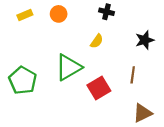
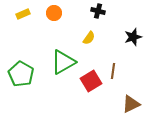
brown line: (133, 75) -> (113, 71), moved

